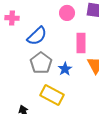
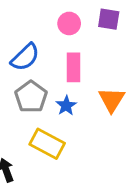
pink rectangle: (81, 43) -> (74, 67), moved

